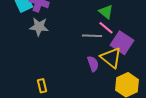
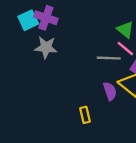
yellow rectangle: (42, 86) -> (85, 115), moved

